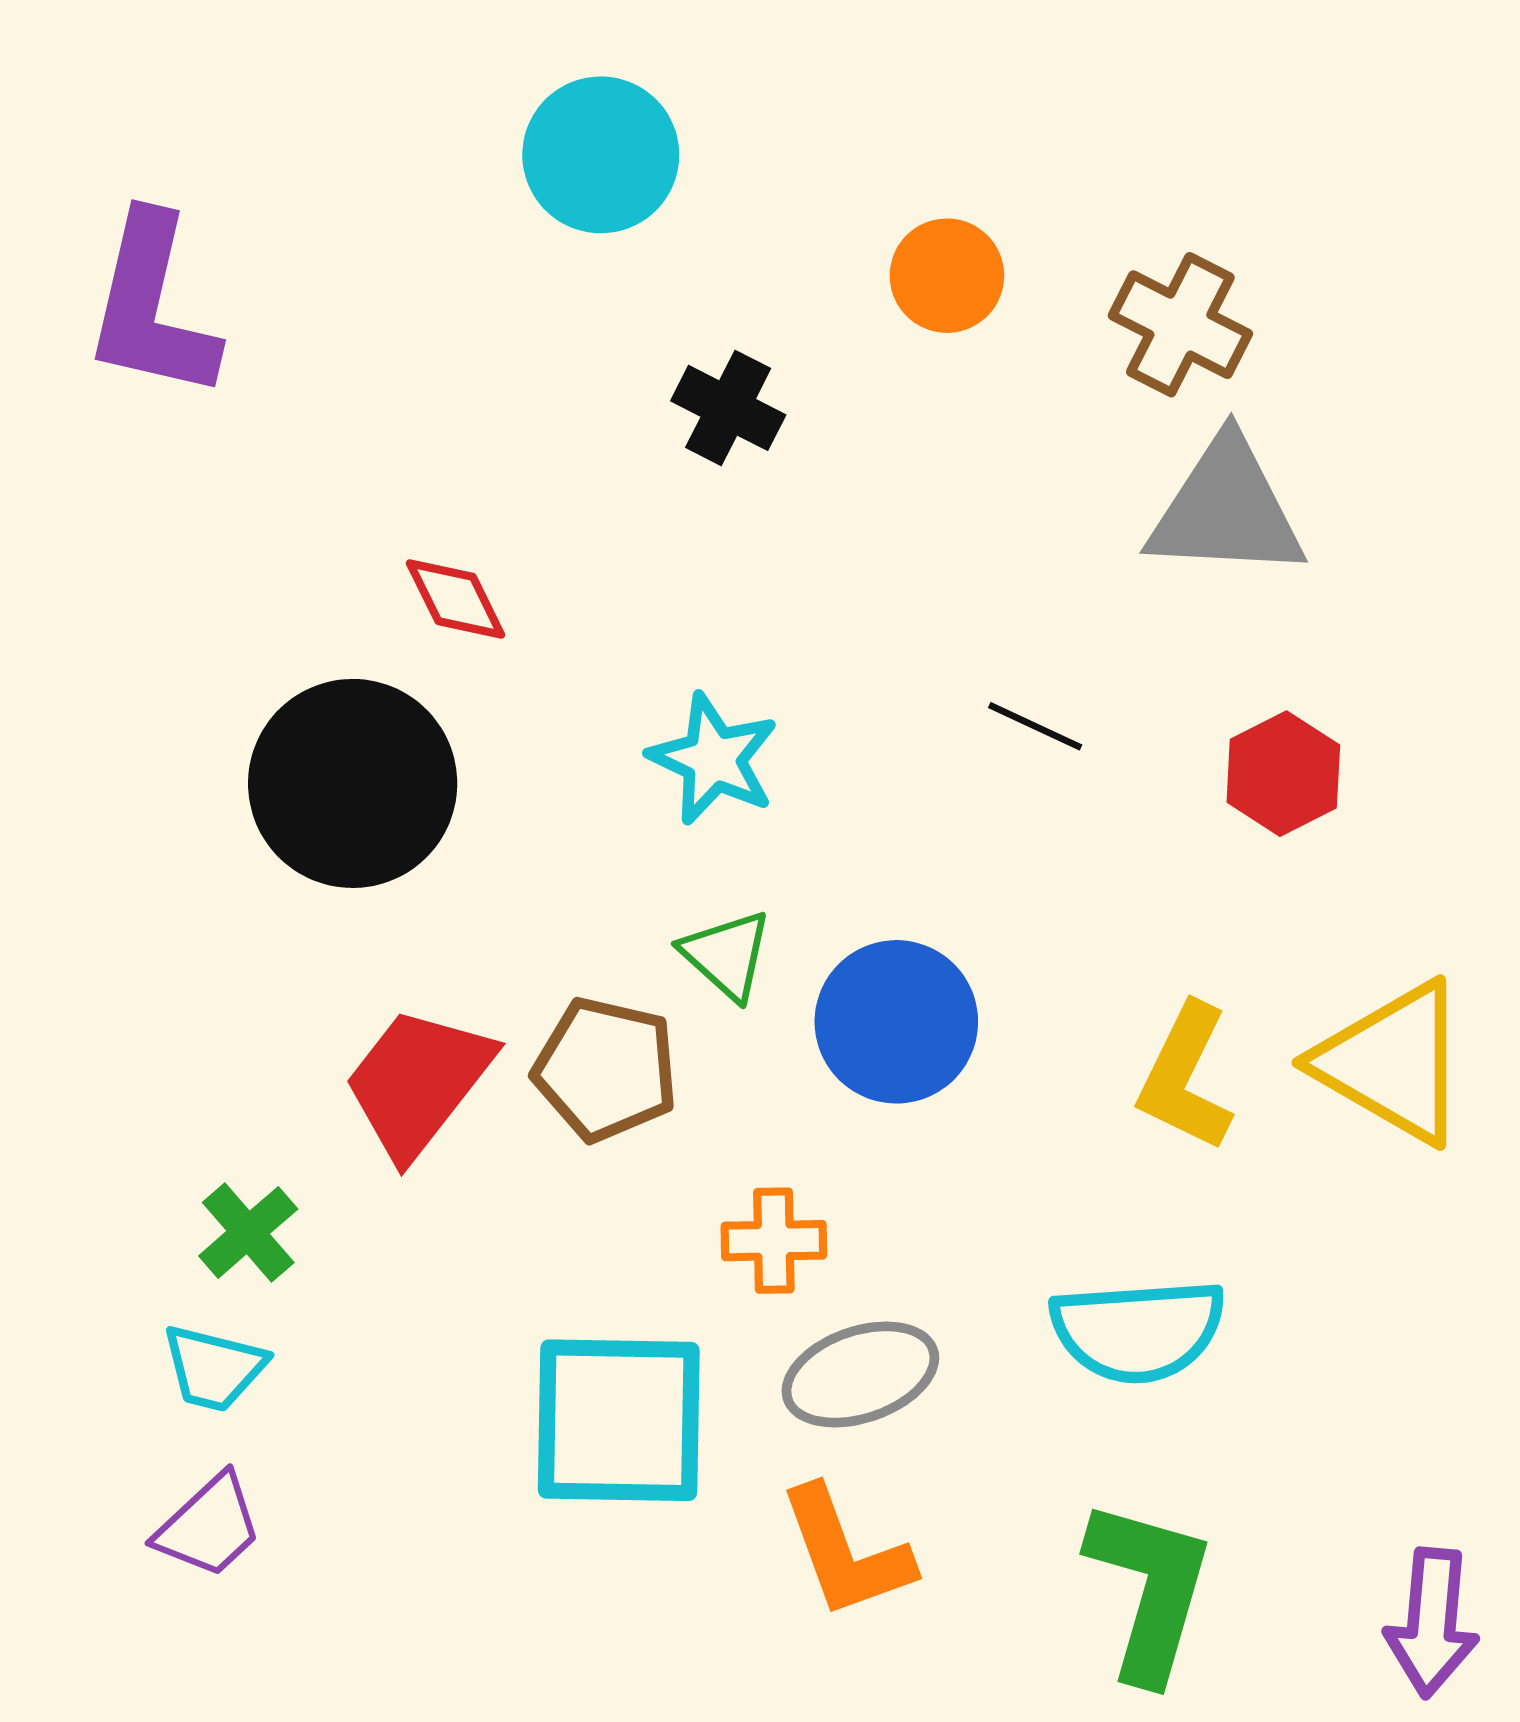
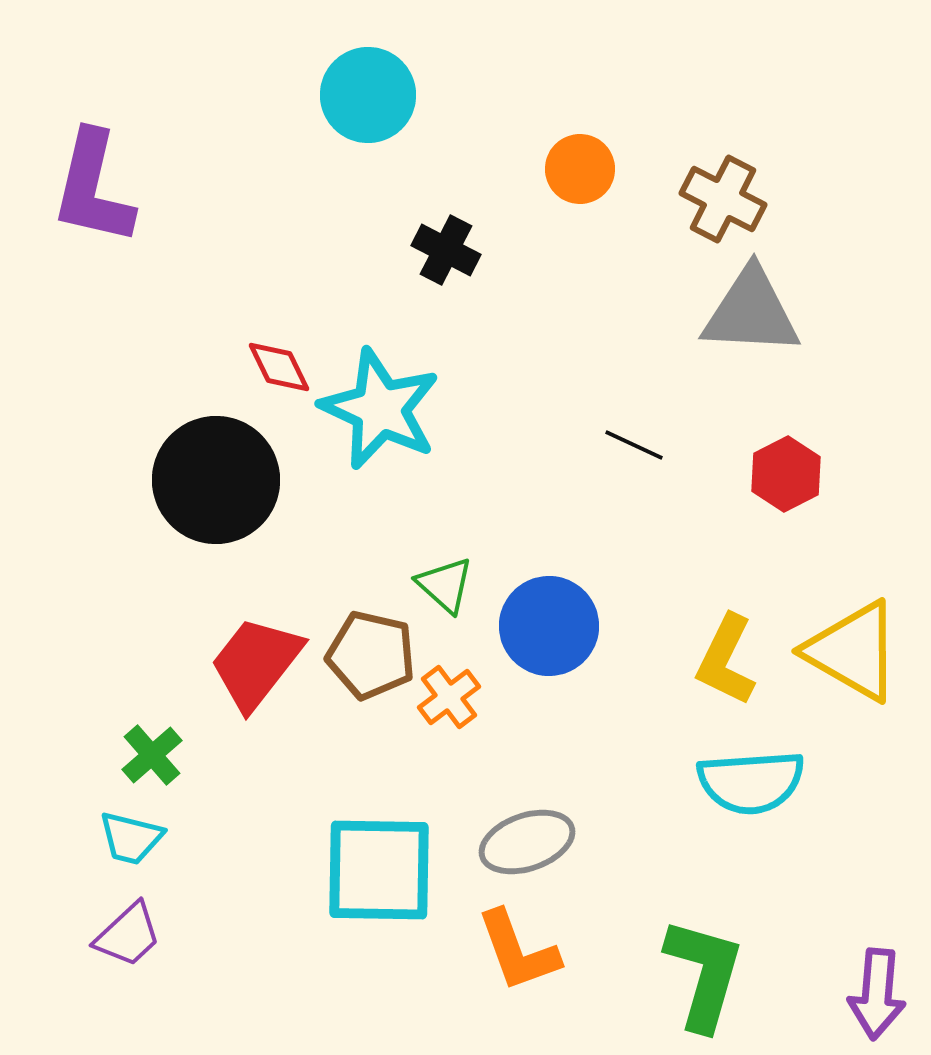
cyan star: (713, 759) -> (380, 409), moved, size x1.5
orange cross: (774, 1241) -> (449, 697), moved, turned -36
cyan semicircle: (1138, 1330) -> (751, 782), moved

